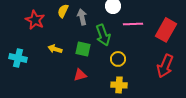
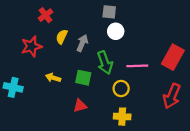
gray arrow: (82, 17) -> (82, 43), turned 35
red star: (35, 20) -> (31, 46), turned 30
pink line: (133, 24) -> (137, 66), moved

